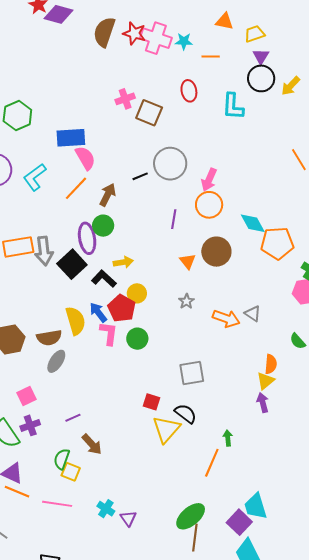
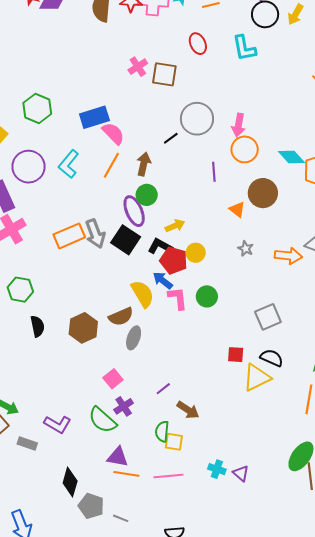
red pentagon: (122, 308) -> (174, 260), moved
yellow triangle: (166, 429) -> (257, 377), turned 36

